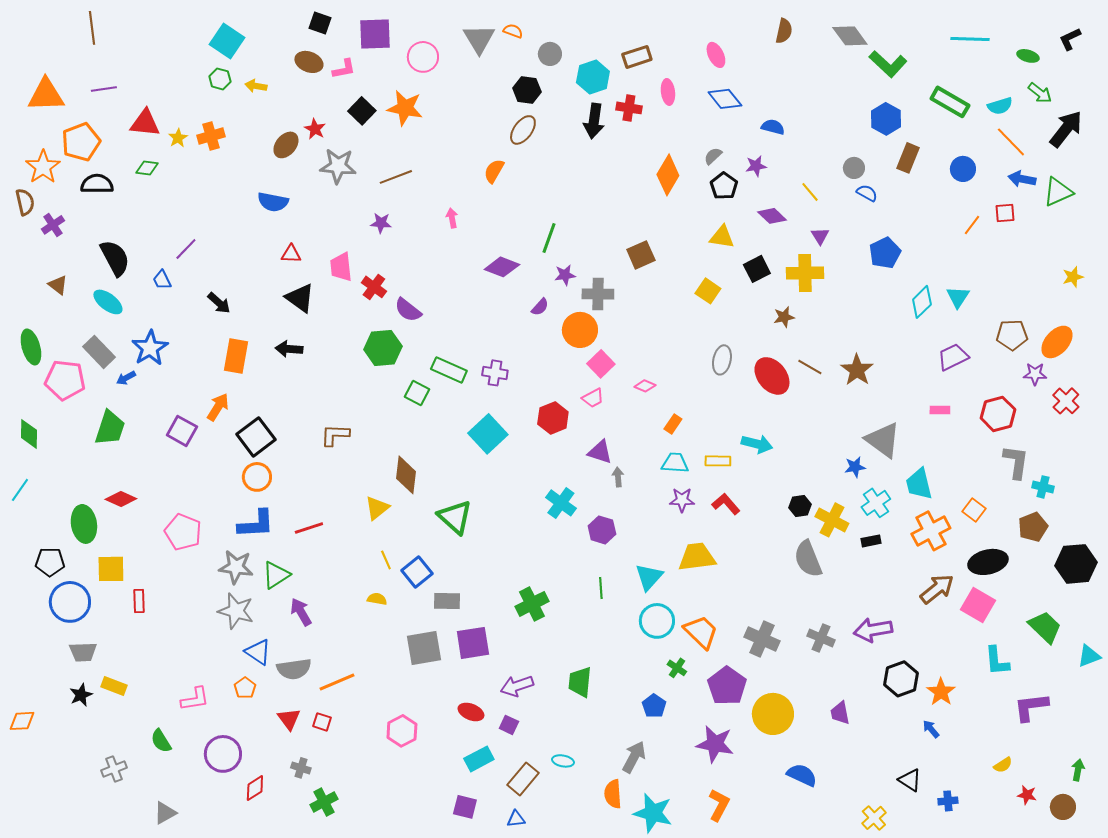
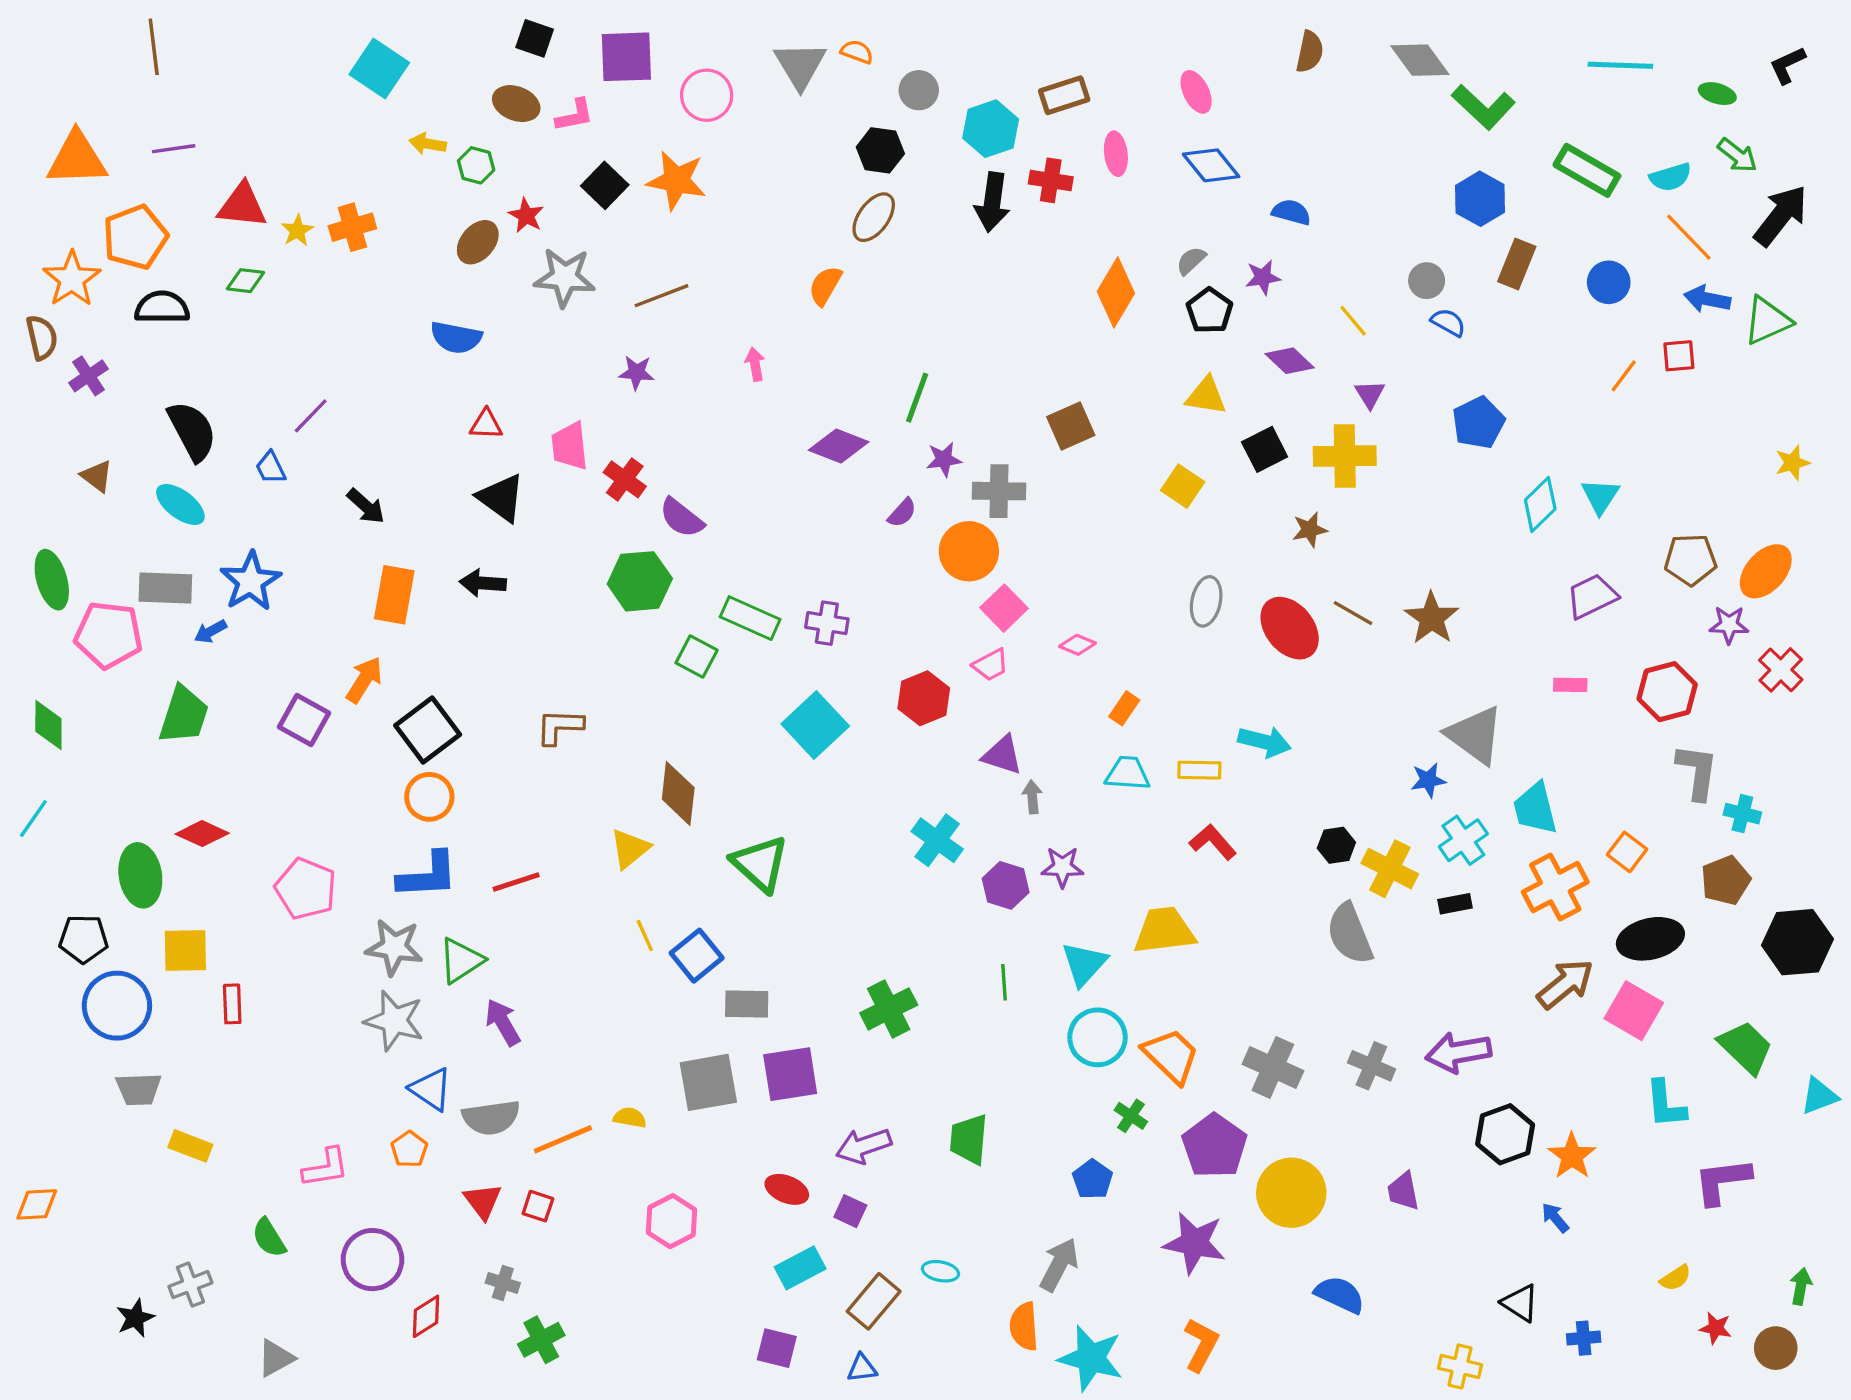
green hexagon: (220, 79) -> (476, 165), moved
gray rectangle: (99, 352) -> (165, 588), turned -44
purple star: (682, 500) -> (1062, 867), moved
yellow semicircle: (377, 599) -> (630, 1118), moved
black star: (81, 695) -> (135, 1318), moved
yellow cross: (874, 818) -> (1460, 1366), turned -35

